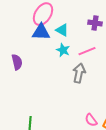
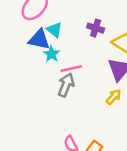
blue triangle: (41, 32) -> (39, 39), moved
pink line: (87, 51) -> (71, 69), moved

